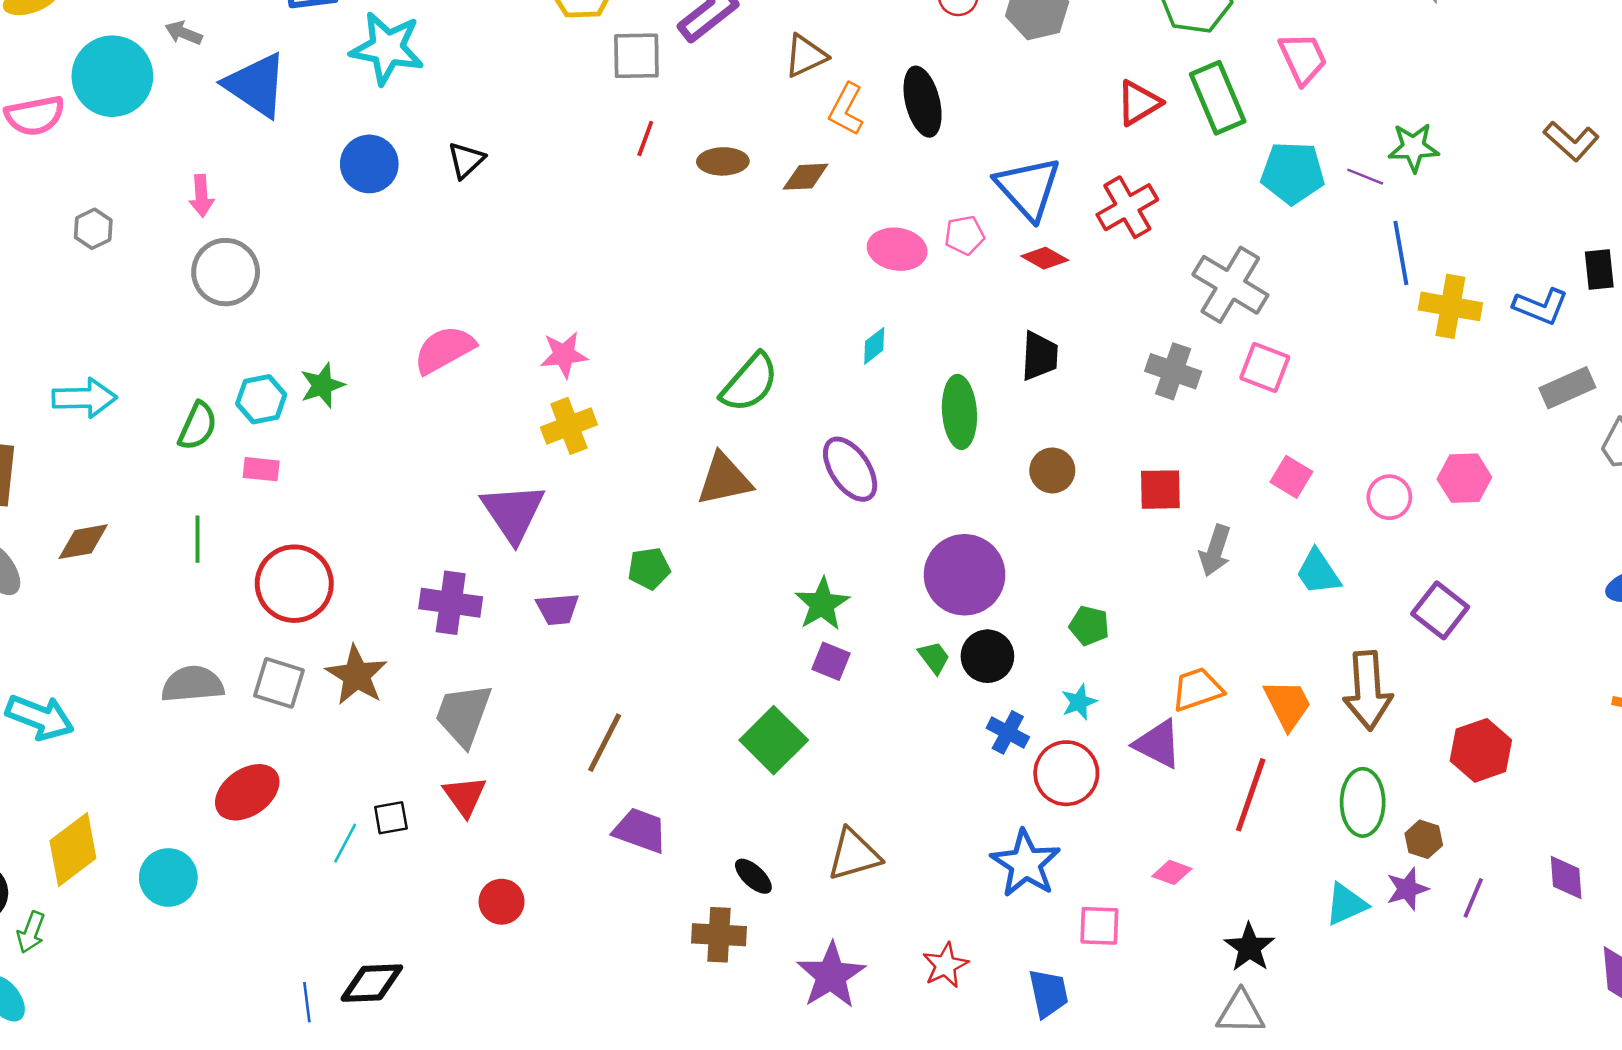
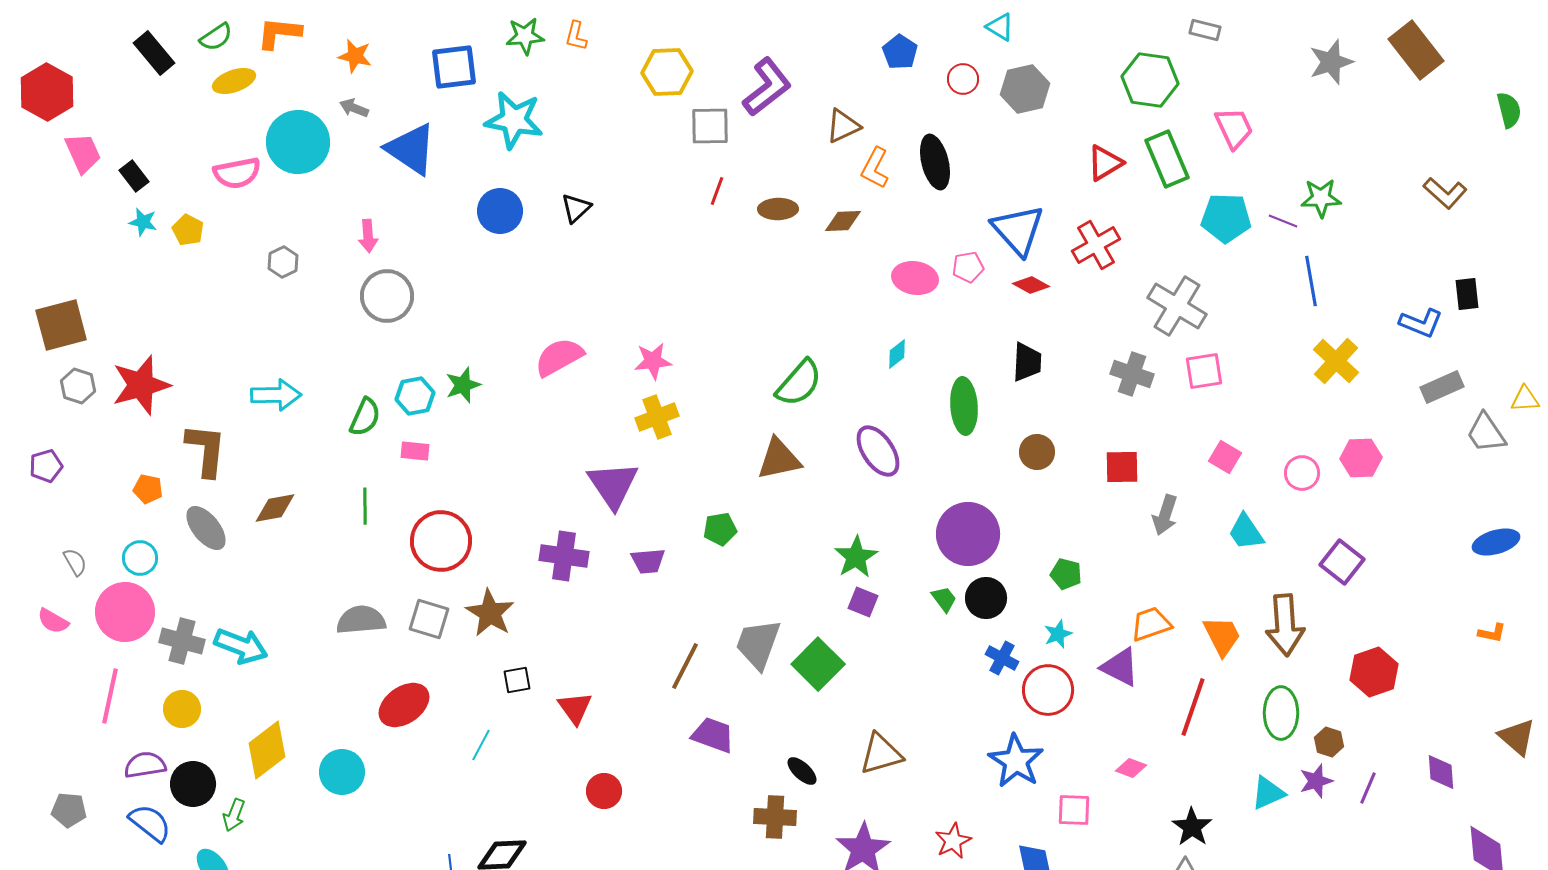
yellow cross: (1450, 306) -> (1336, 361), moved, turned 33
pink square: (1265, 367) -> (1204, 371), turned -30
gray trapezoid: (463, 715) -> (758, 644), moved
black square: (391, 818) -> (517, 680), moved

